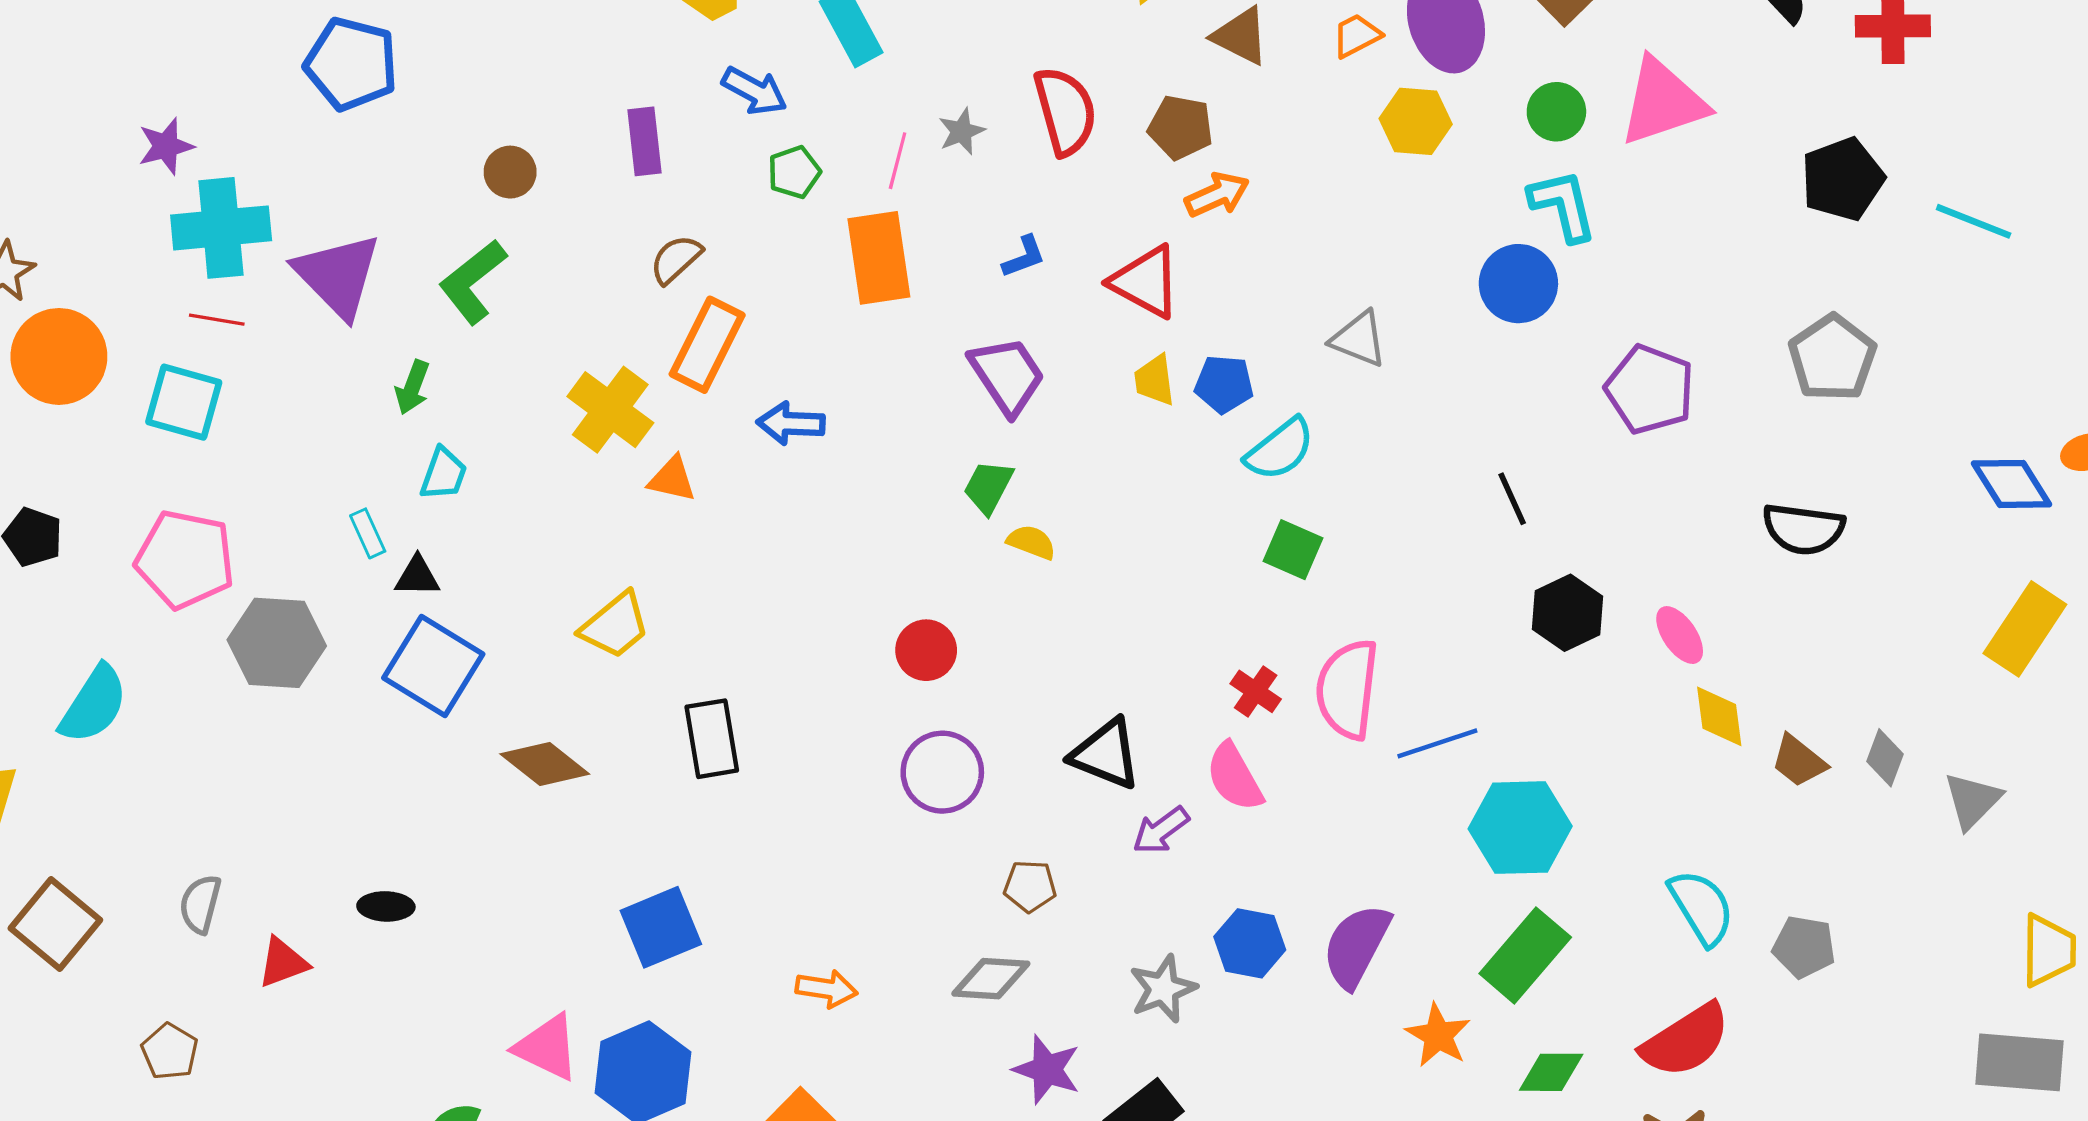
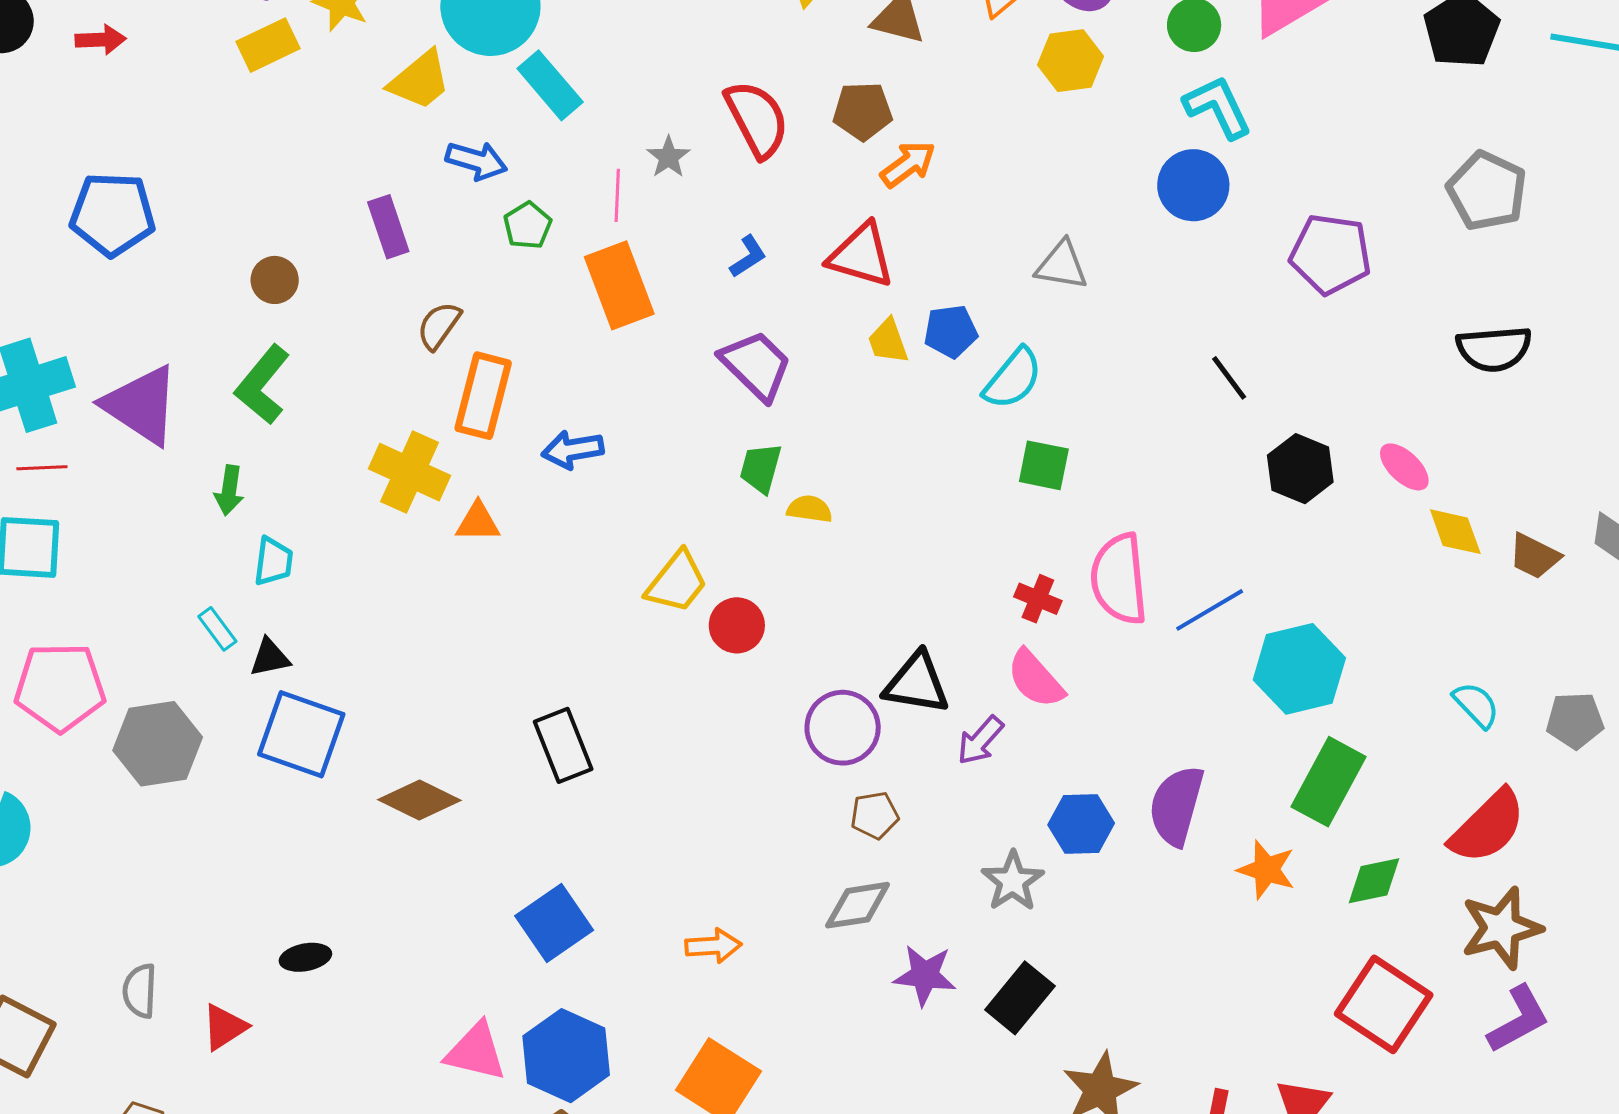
yellow trapezoid: (615, 625) -> (677, 582), moved
purple circle: (942, 772) -> (843, 728), moved
cyan semicircle: (1702, 907) -> (1476, 705), size x0.7

